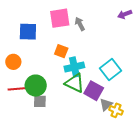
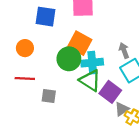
gray arrow: (80, 24) -> (124, 51), moved
orange square: (61, 51) -> (80, 43), size x1.5
green circle: (36, 86) -> (69, 59), moved

